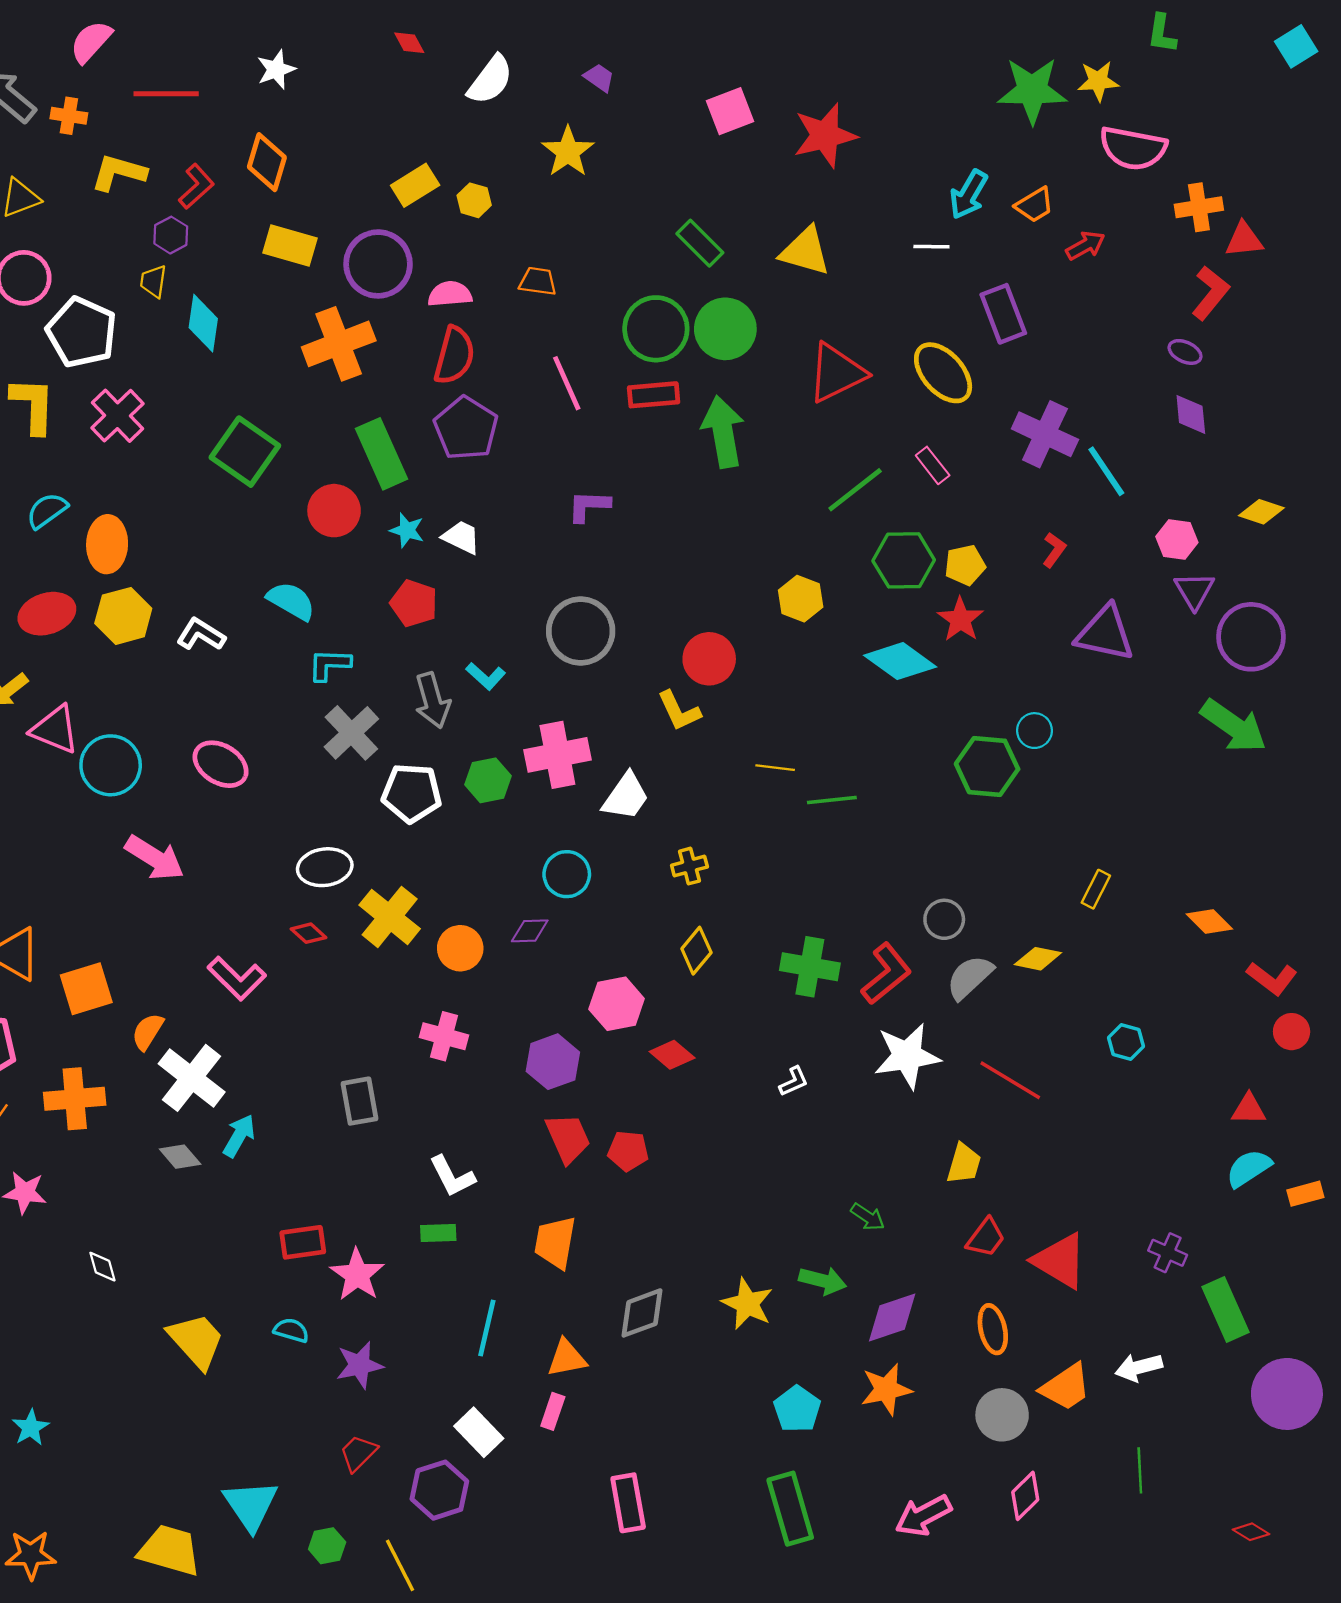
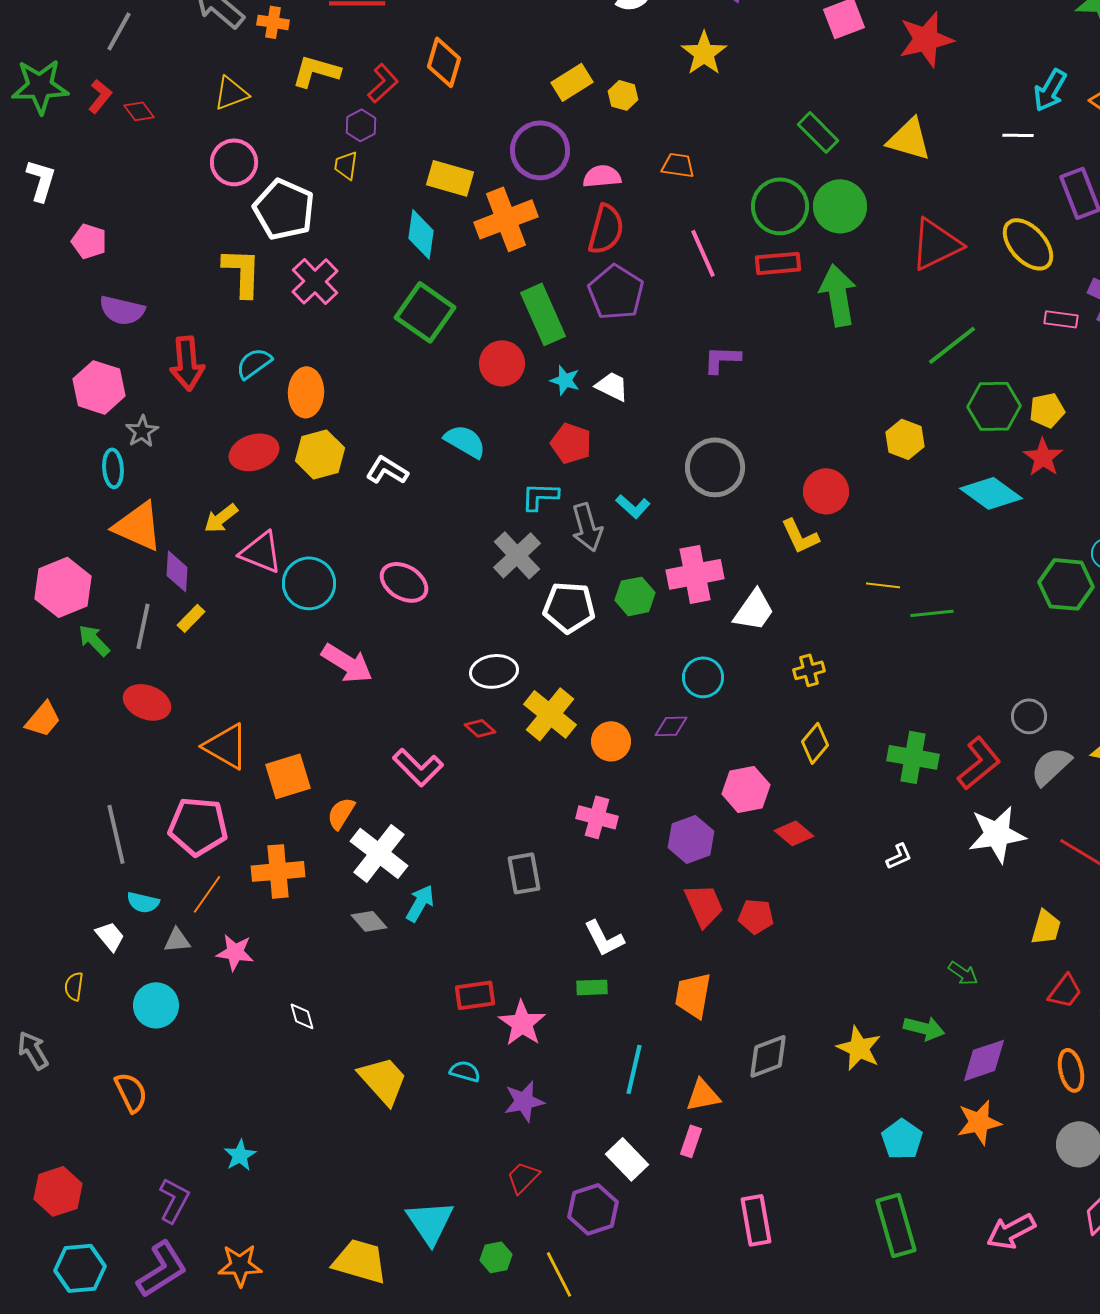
yellow rectangle: (290, 245) -> (450, 178), moved
cyan diamond: (203, 323) -> (421, 234), moved
pink rectangle: (933, 465) -> (1061, 319), moved, turned -44
cyan L-shape: (329, 665) -> (540, 496), moved

